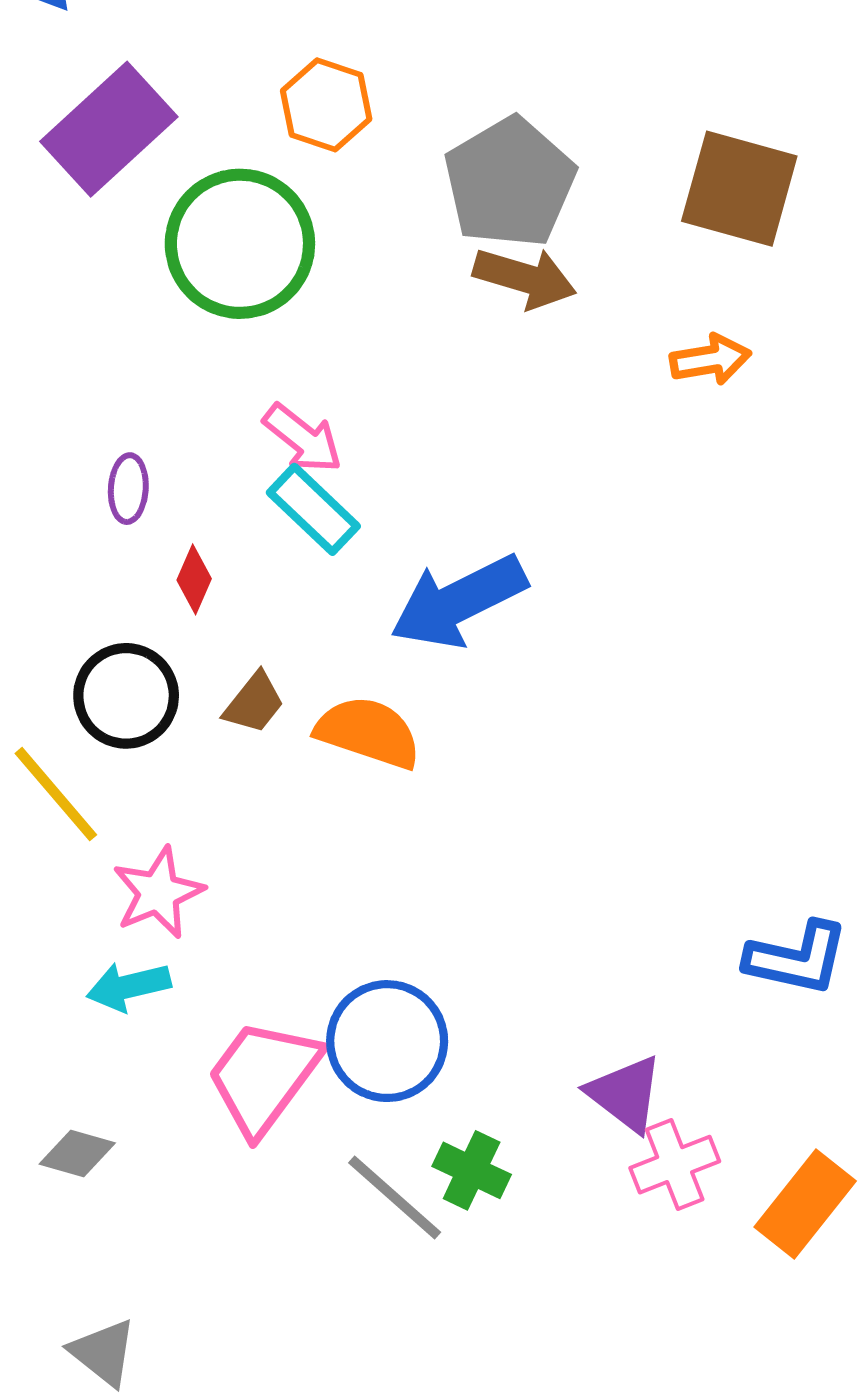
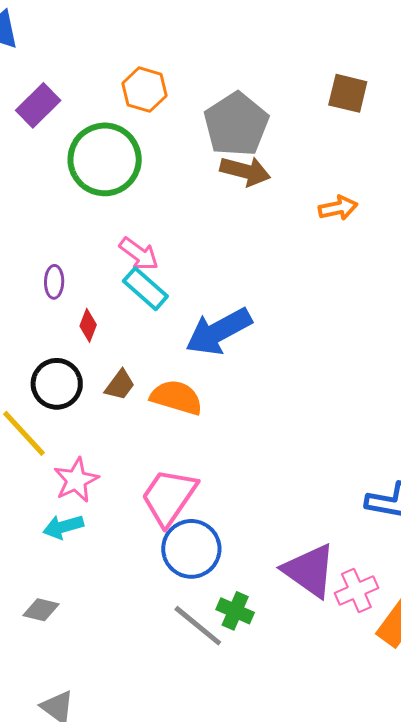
purple rectangle: (109, 129) -> (38, 105), size x0.7
brown square: (739, 189) -> (348, 93), moved, size x0.7
pink trapezoid: (263, 1077) -> (169, 497), moved
purple triangle: (625, 1094) -> (309, 571), size x1.4
pink cross: (675, 1165) -> (356, 590), moved

